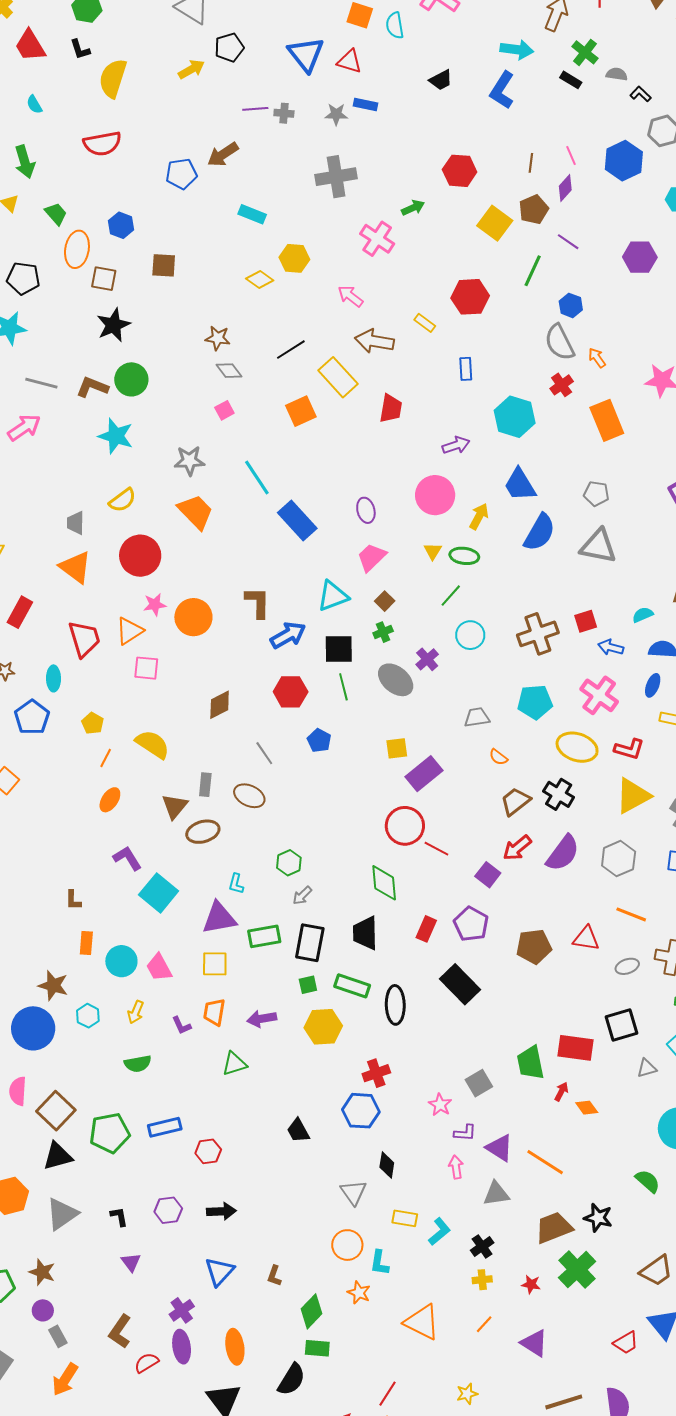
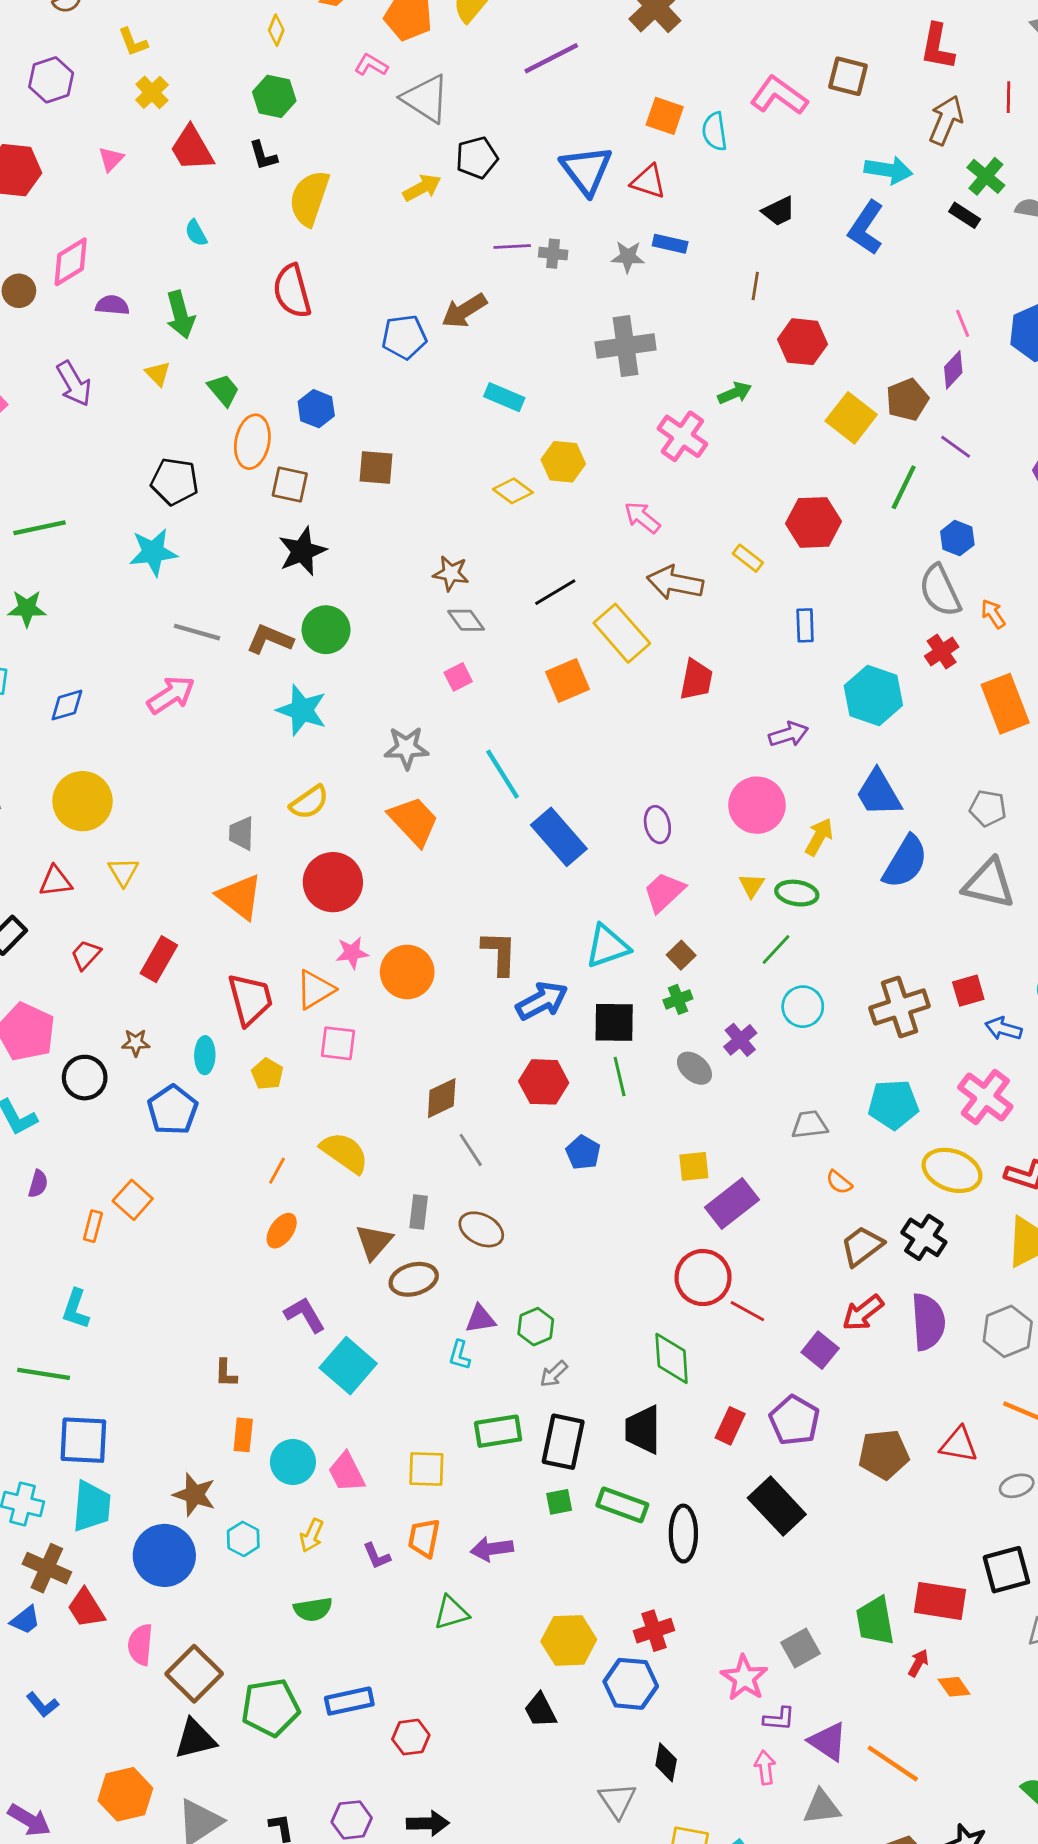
red semicircle: (102, 144) -> (292, 291), turned 84
brown line: (531, 163) -> (755, 286), moved
gray ellipse: (396, 680) -> (694, 1068), size x0.7
yellow pentagon: (93, 723) -> (267, 1074), moved
gray line: (264, 753) -> (471, 1150), moved
purple semicircle: (563, 853) -> (928, 1322), turned -42
purple triangle: (219, 918) -> (480, 1319), moved, size x0.6
yellow hexagon: (323, 1027) -> (569, 1640), moved
pink star: (440, 1105) -> (744, 1678), size x1.4

